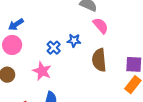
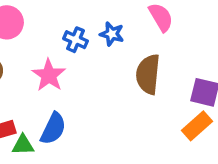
blue cross: (54, 48) -> (75, 40), turned -32

